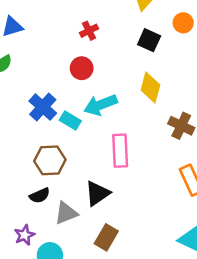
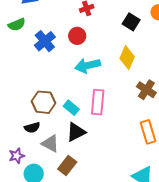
blue cross: (43, 107) -> (45, 41), moved
cyan rectangle: (70, 121) -> (71, 108), moved
gray triangle: (66, 213) -> (50, 144), turned 42
brown rectangle: (106, 237) -> (67, 166), moved

